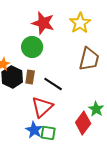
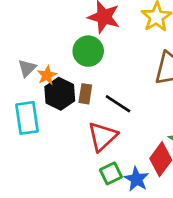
blue star: (34, 130) -> (137, 179), moved
green square: (48, 133) -> (111, 173), turned -35

